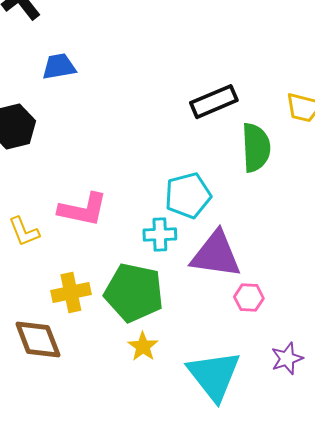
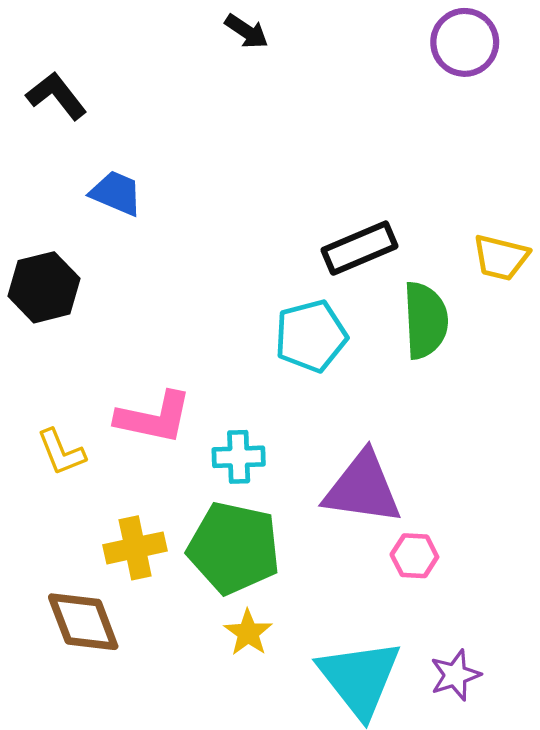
blue trapezoid: (59, 67) -> (116, 193), turned 33
cyan pentagon: (188, 196) -> (311, 336), moved
cyan cross: (160, 235) -> (239, 457), moved
purple star: (287, 359) -> (455, 675), moved

